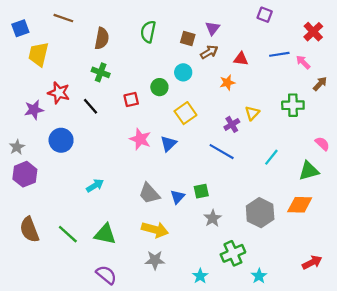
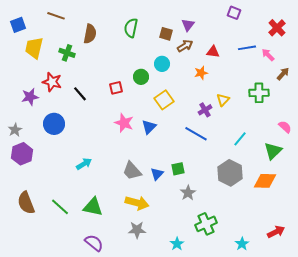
green cross: (101, 72) -> (67, 53), moved
green triangle: (309, 171) -> (273, 151), turned -30
gray hexagon: (260, 213) -> (230, 173), moved
cyan star: (259, 276) -> (242, 244), moved

